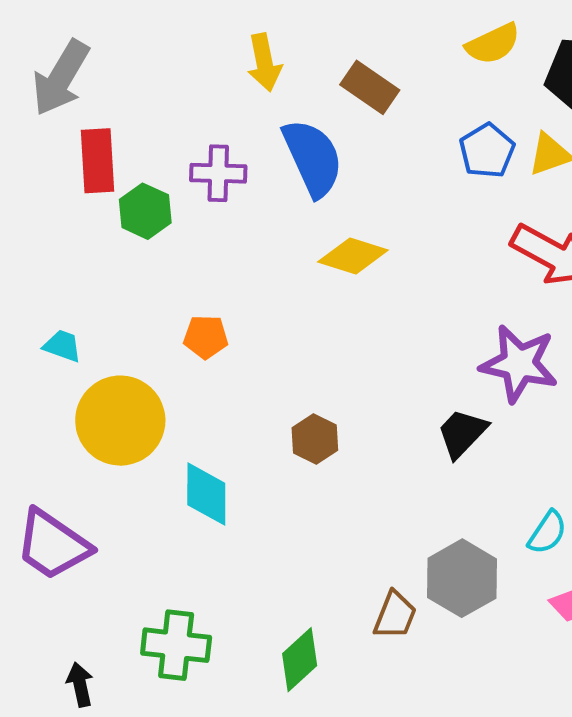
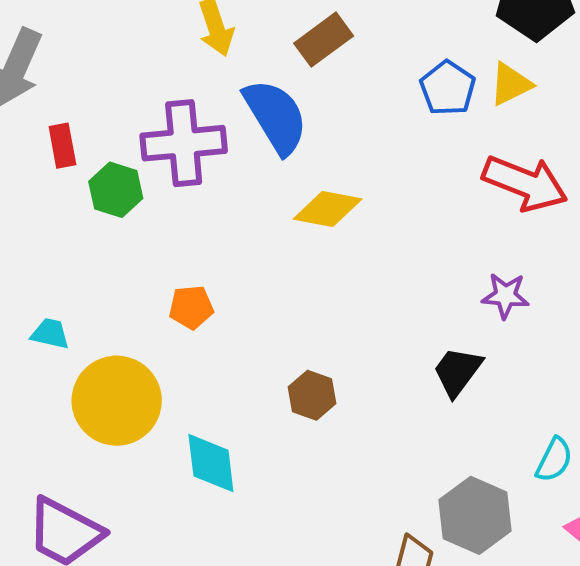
brown rectangle: (370, 87) -> (324, 40), turned -64
red rectangle: (98, 161) -> (62, 146), size x0.7
purple cross: (218, 173) -> (184, 143), size x1.5
purple star: (519, 364) -> (505, 296), size x0.6

